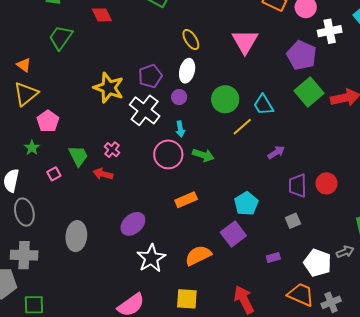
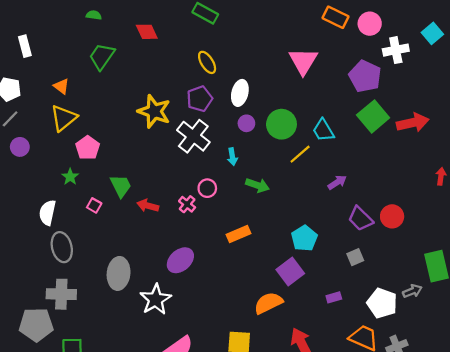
yellow ellipse: (191, 40) -> (207, 62), moved
purple circle: (179, 97) -> (246, 123), moved
pink cross: (112, 150) -> (187, 204), moved
pink circle: (168, 154) -> (207, 188), moved, size x0.6
pink square: (54, 174) -> (94, 205), turned -32
purple trapezoid: (298, 186) -> (360, 219), turned -45
orange semicircle: (198, 255) -> (268, 303), moved
white star: (151, 258) -> (156, 299), moved

